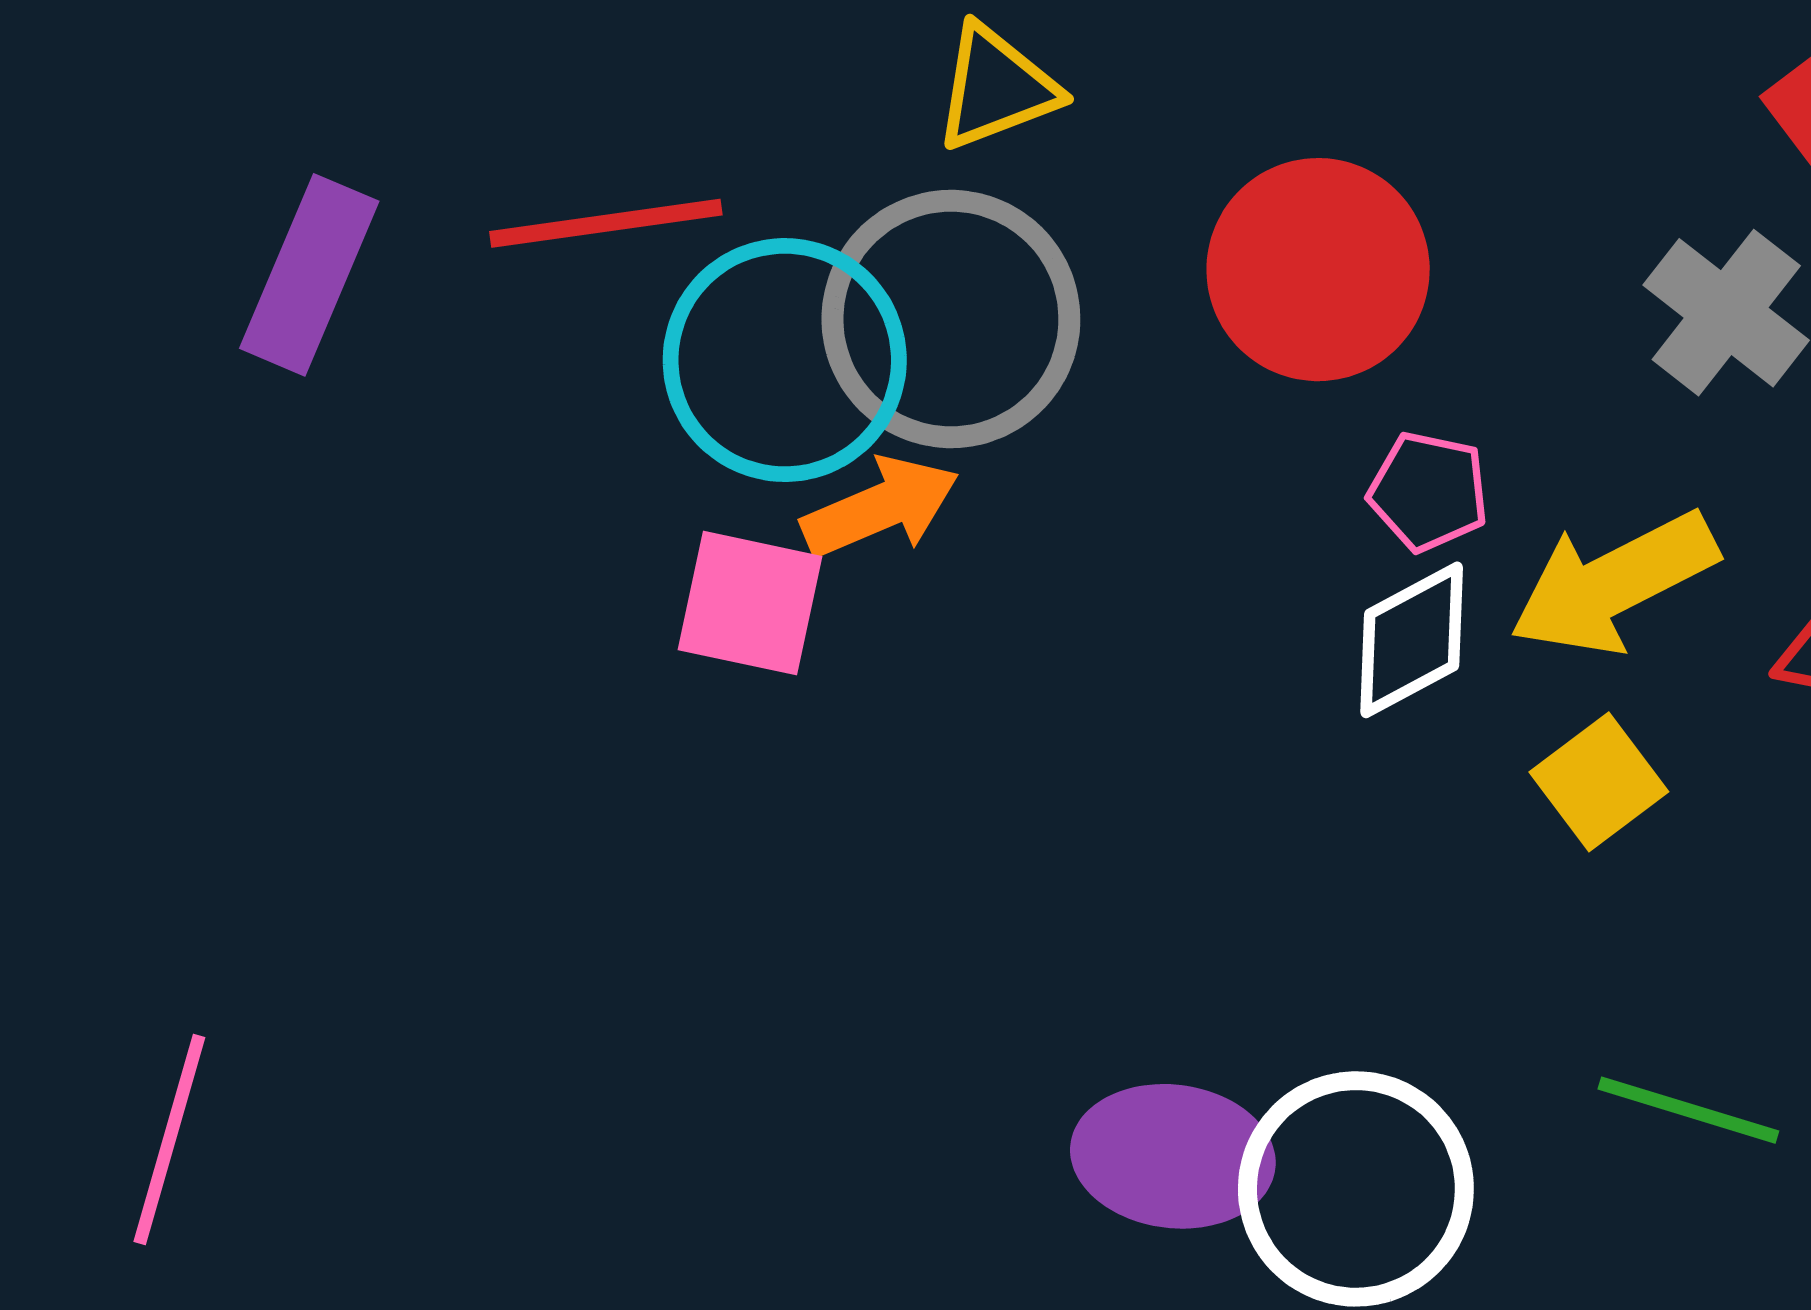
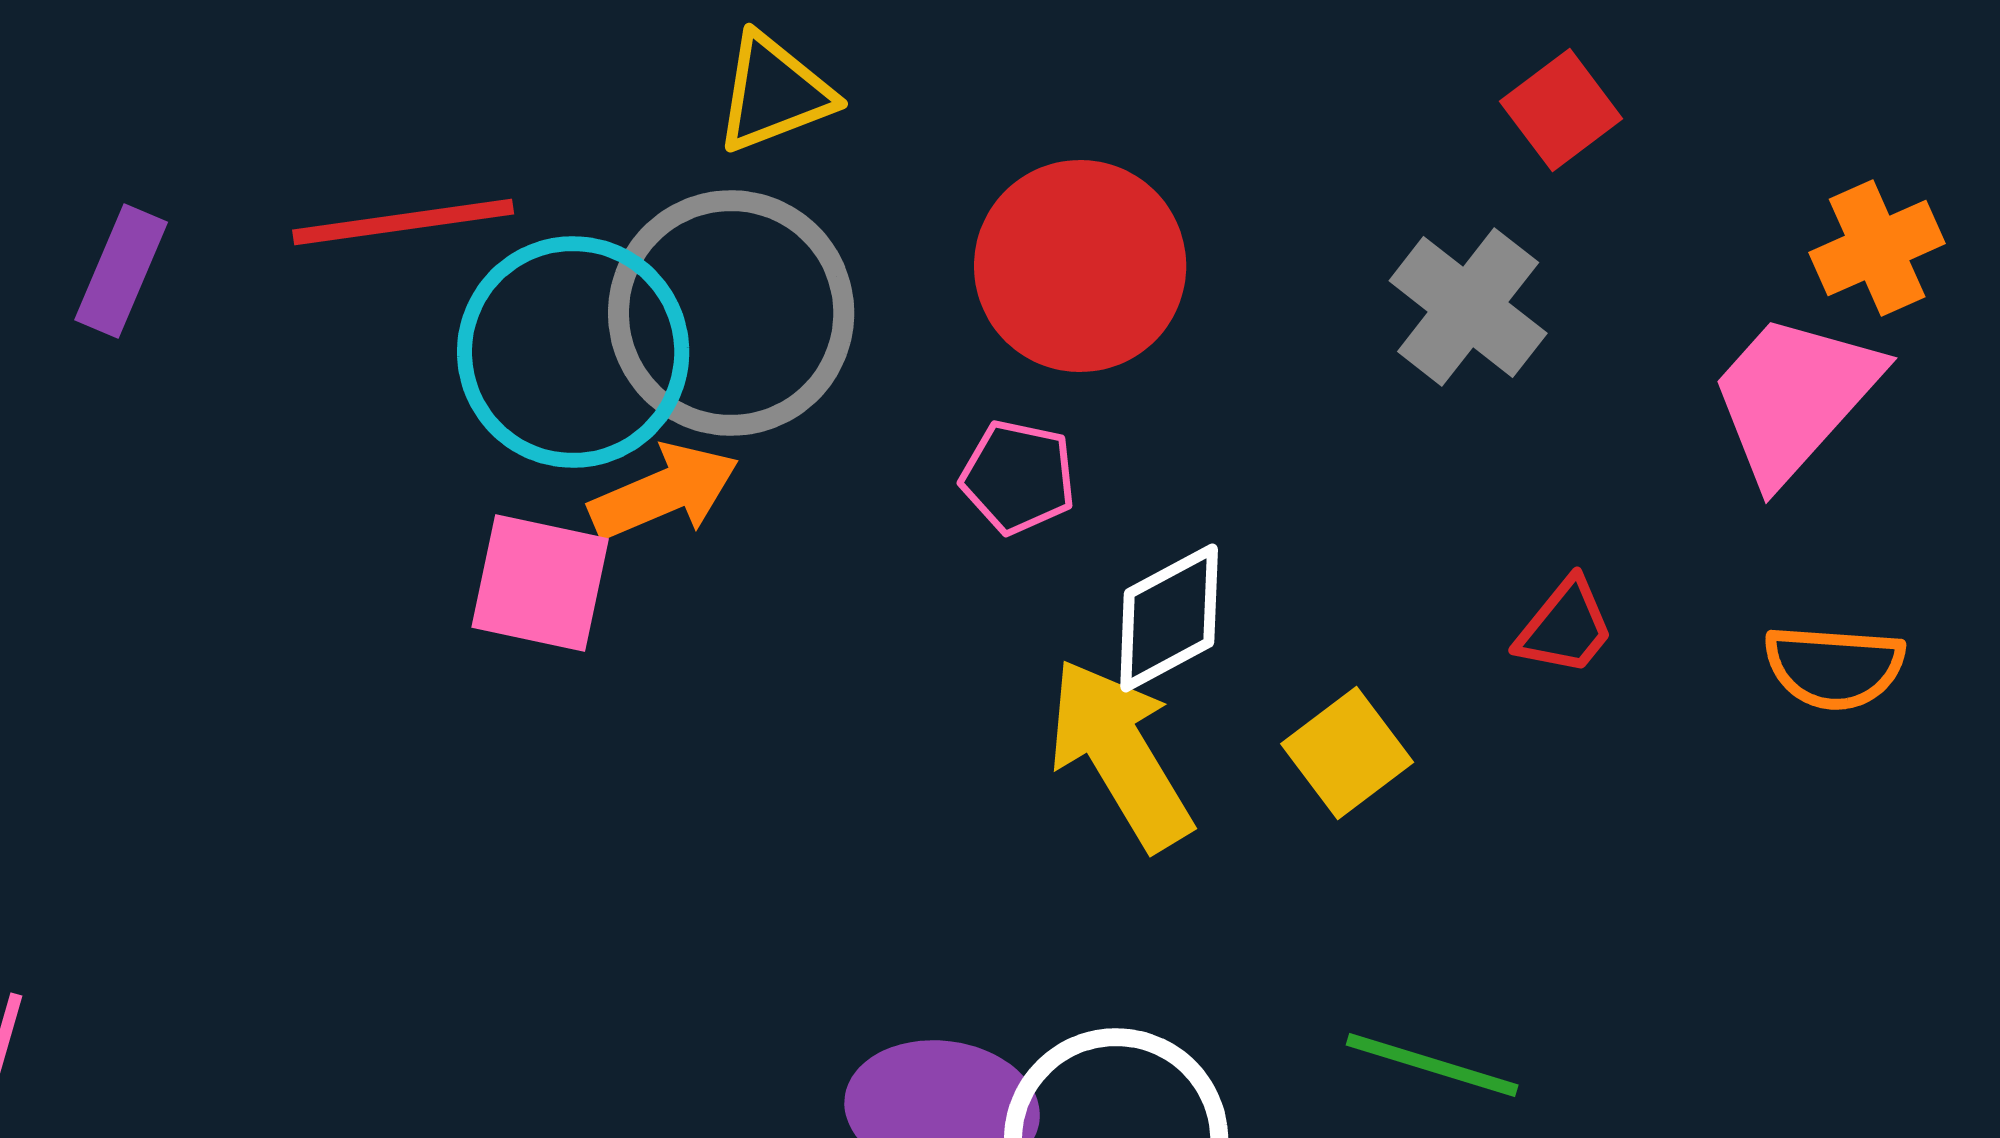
purple rectangle: (309, 275) -> (121, 271), size x0.7
pink pentagon: (1428, 492) -> (1018, 477), moved
yellow arrow: (1614, 583) -> (1120, 754), moved, turned 86

